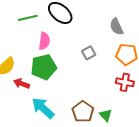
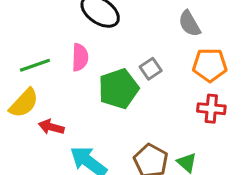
green line: (28, 18) -> (35, 65), moved
green pentagon: (44, 67) -> (119, 89), moved

